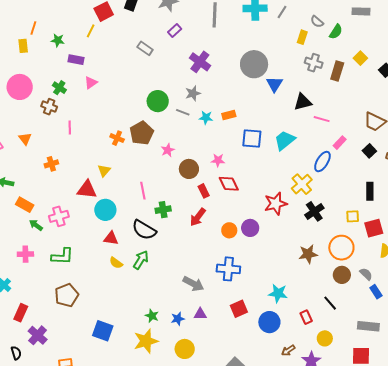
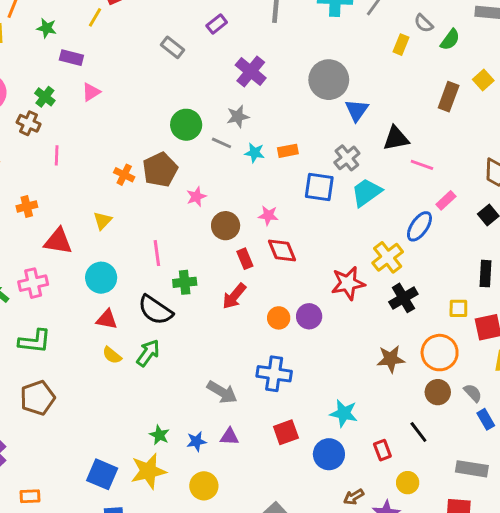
gray cross: (314, 63) -> (347, 158), moved, turned 30
red triangle: (87, 190) -> (58, 241), moved
blue square: (103, 331) -> (102, 474), moved

